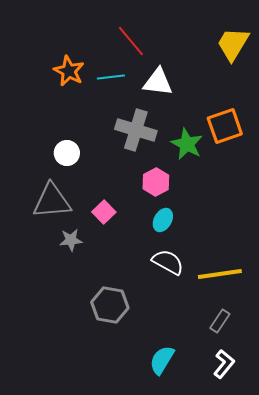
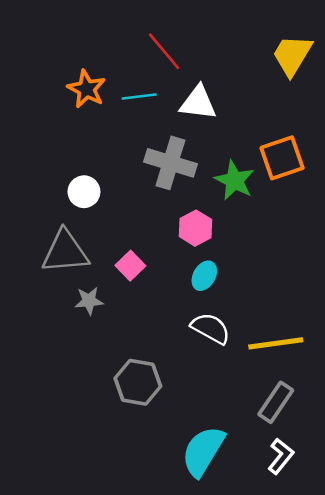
gray rectangle: (220, 321) -> (276, 402), size x1.4
cyan semicircle: (162, 360) -> (203, 451), size x1.4

